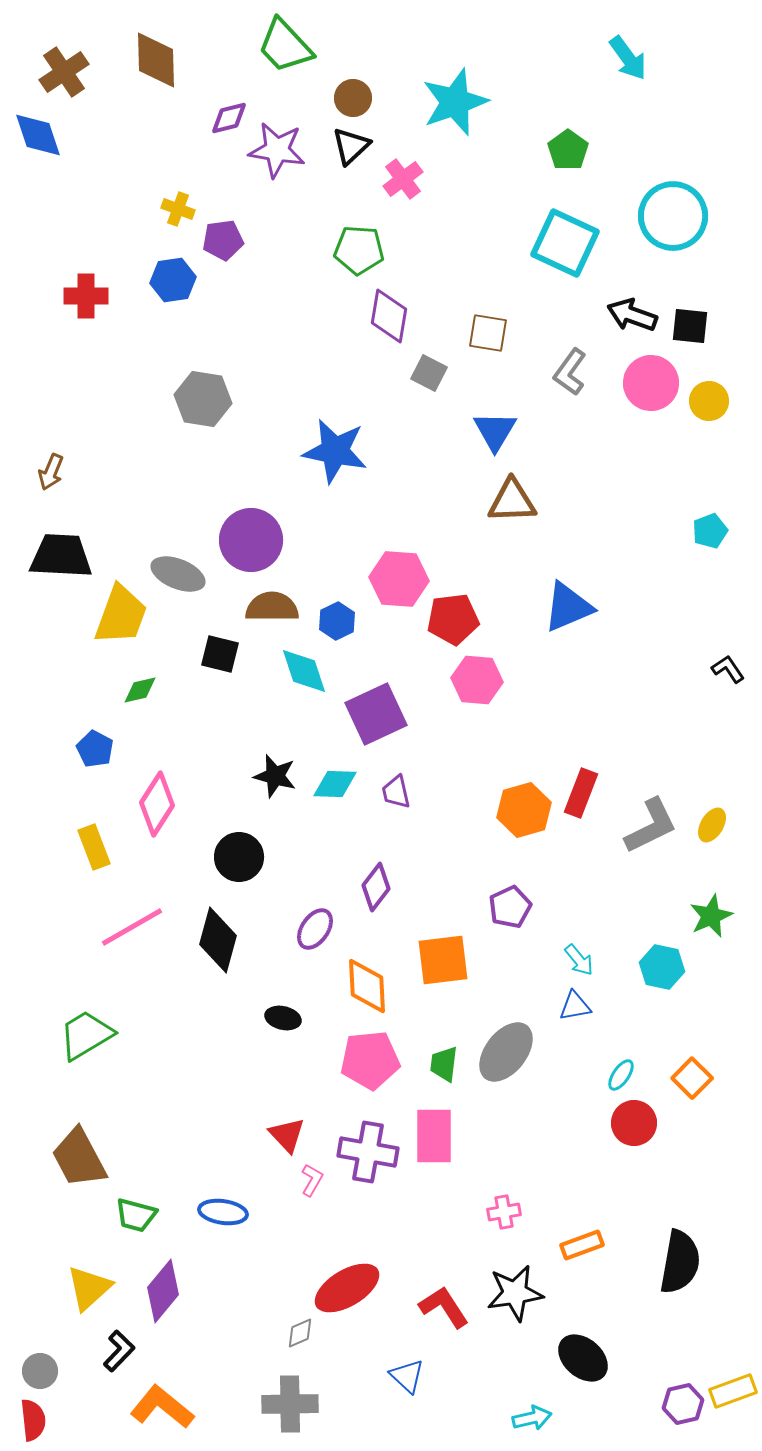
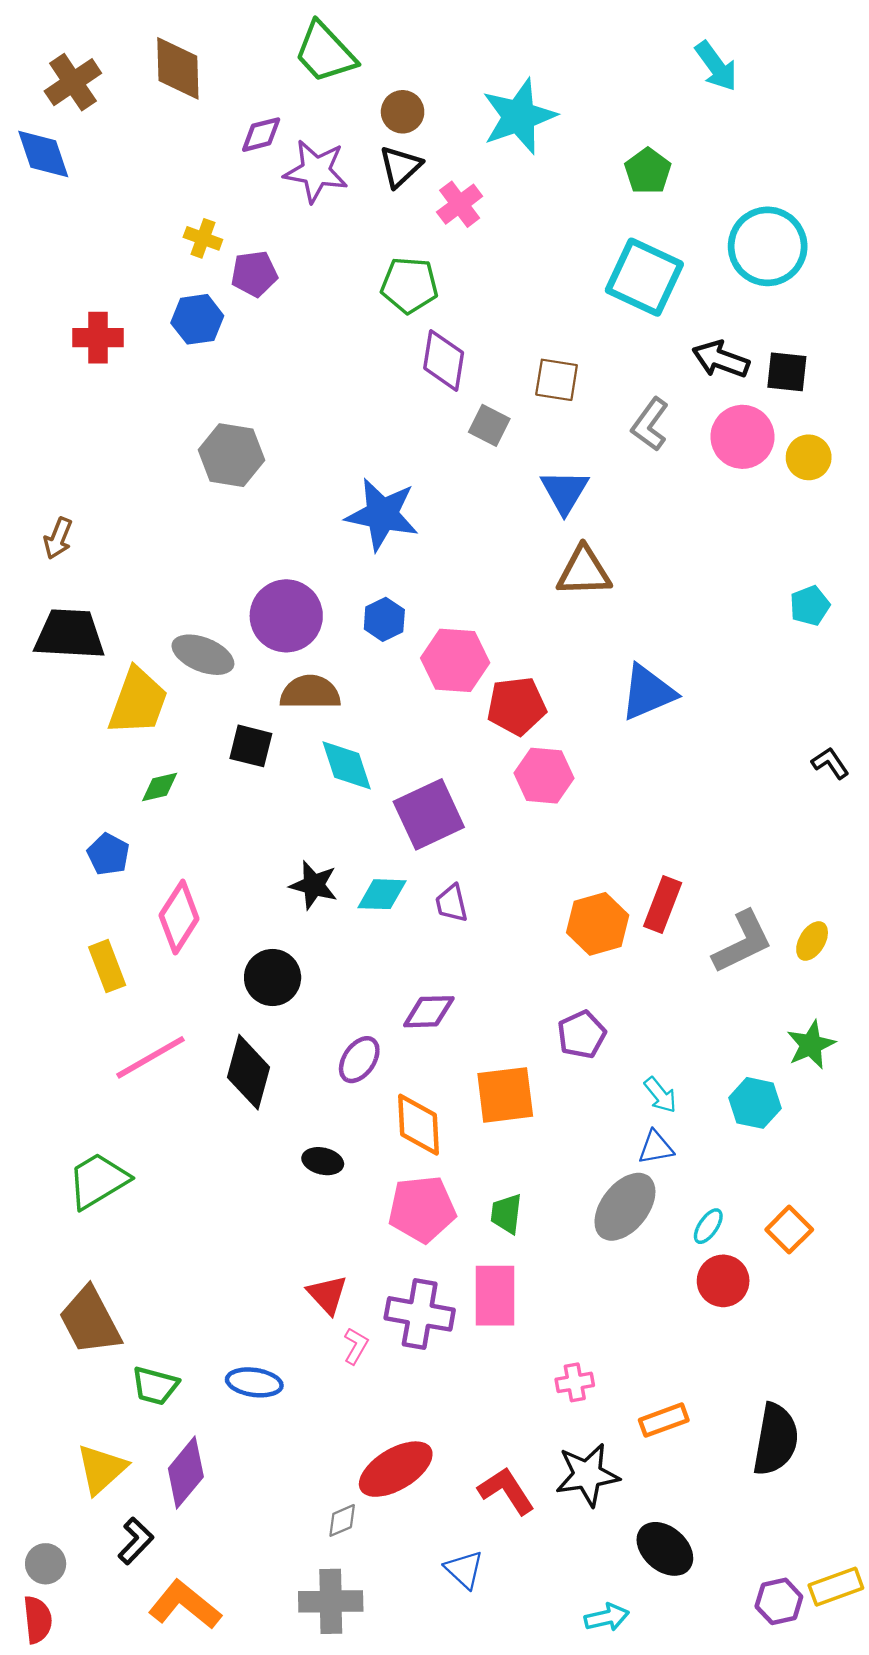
blue hexagon: (337, 621) -> (384, 619), moved
purple diamond: (376, 887) -> (429, 1012), turned 51
gray ellipse: (506, 1052) -> (625, 1207), moved

